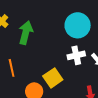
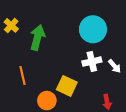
yellow square: (53, 78) -> (67, 86), turned -30

